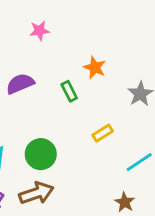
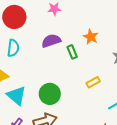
purple semicircle: (20, 84) -> (51, 41), moved

